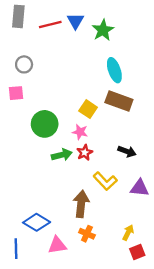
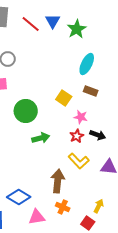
red line: (50, 24) -> (31, 24), turned 54
cyan ellipse: (114, 70) -> (87, 64), turned 45
brown rectangle: (119, 101) -> (91, 91), size x0.6
pink star: (80, 132) -> (81, 117), moved
red star: (85, 153) -> (77, 136), moved
red square: (137, 252) -> (88, 223), moved, turned -32

